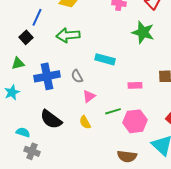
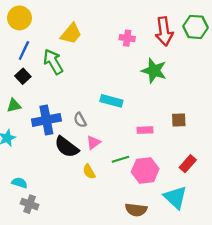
blue line: (37, 17) -> (24, 50), moved
green arrow: (68, 35) -> (53, 62), moved, turned 65
black semicircle: (51, 119) -> (67, 147), moved

